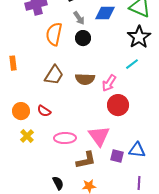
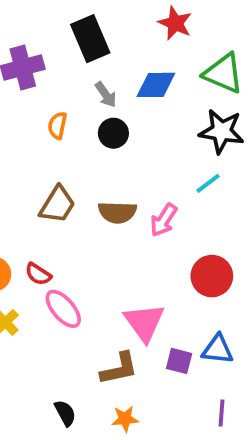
orange semicircle: (54, 34) -> (57, 125), size x0.6
black star: (139, 37) -> (222, 131), turned -30
red circle: (118, 105) -> (212, 276), moved
pink ellipse: (65, 138) -> (63, 309), moved, turned 50

